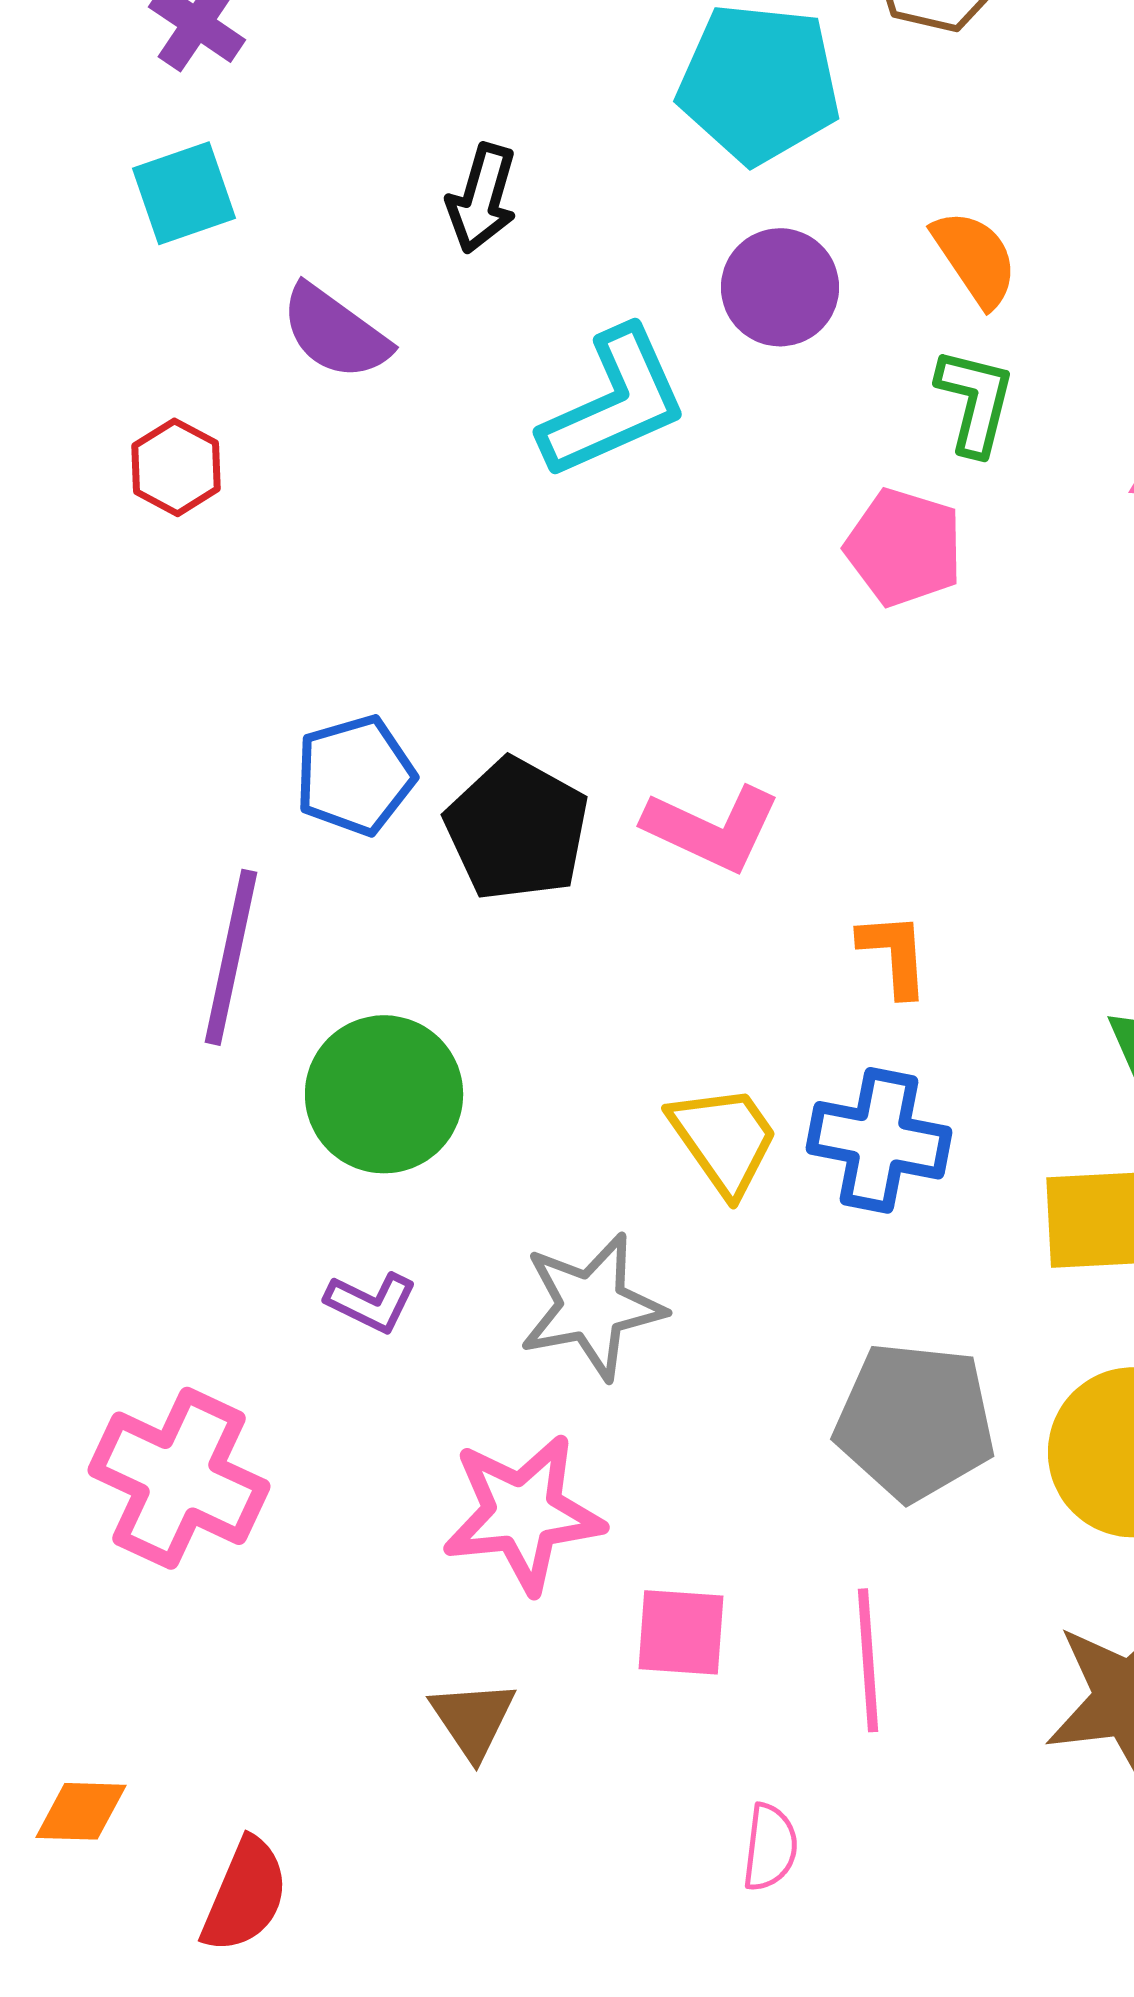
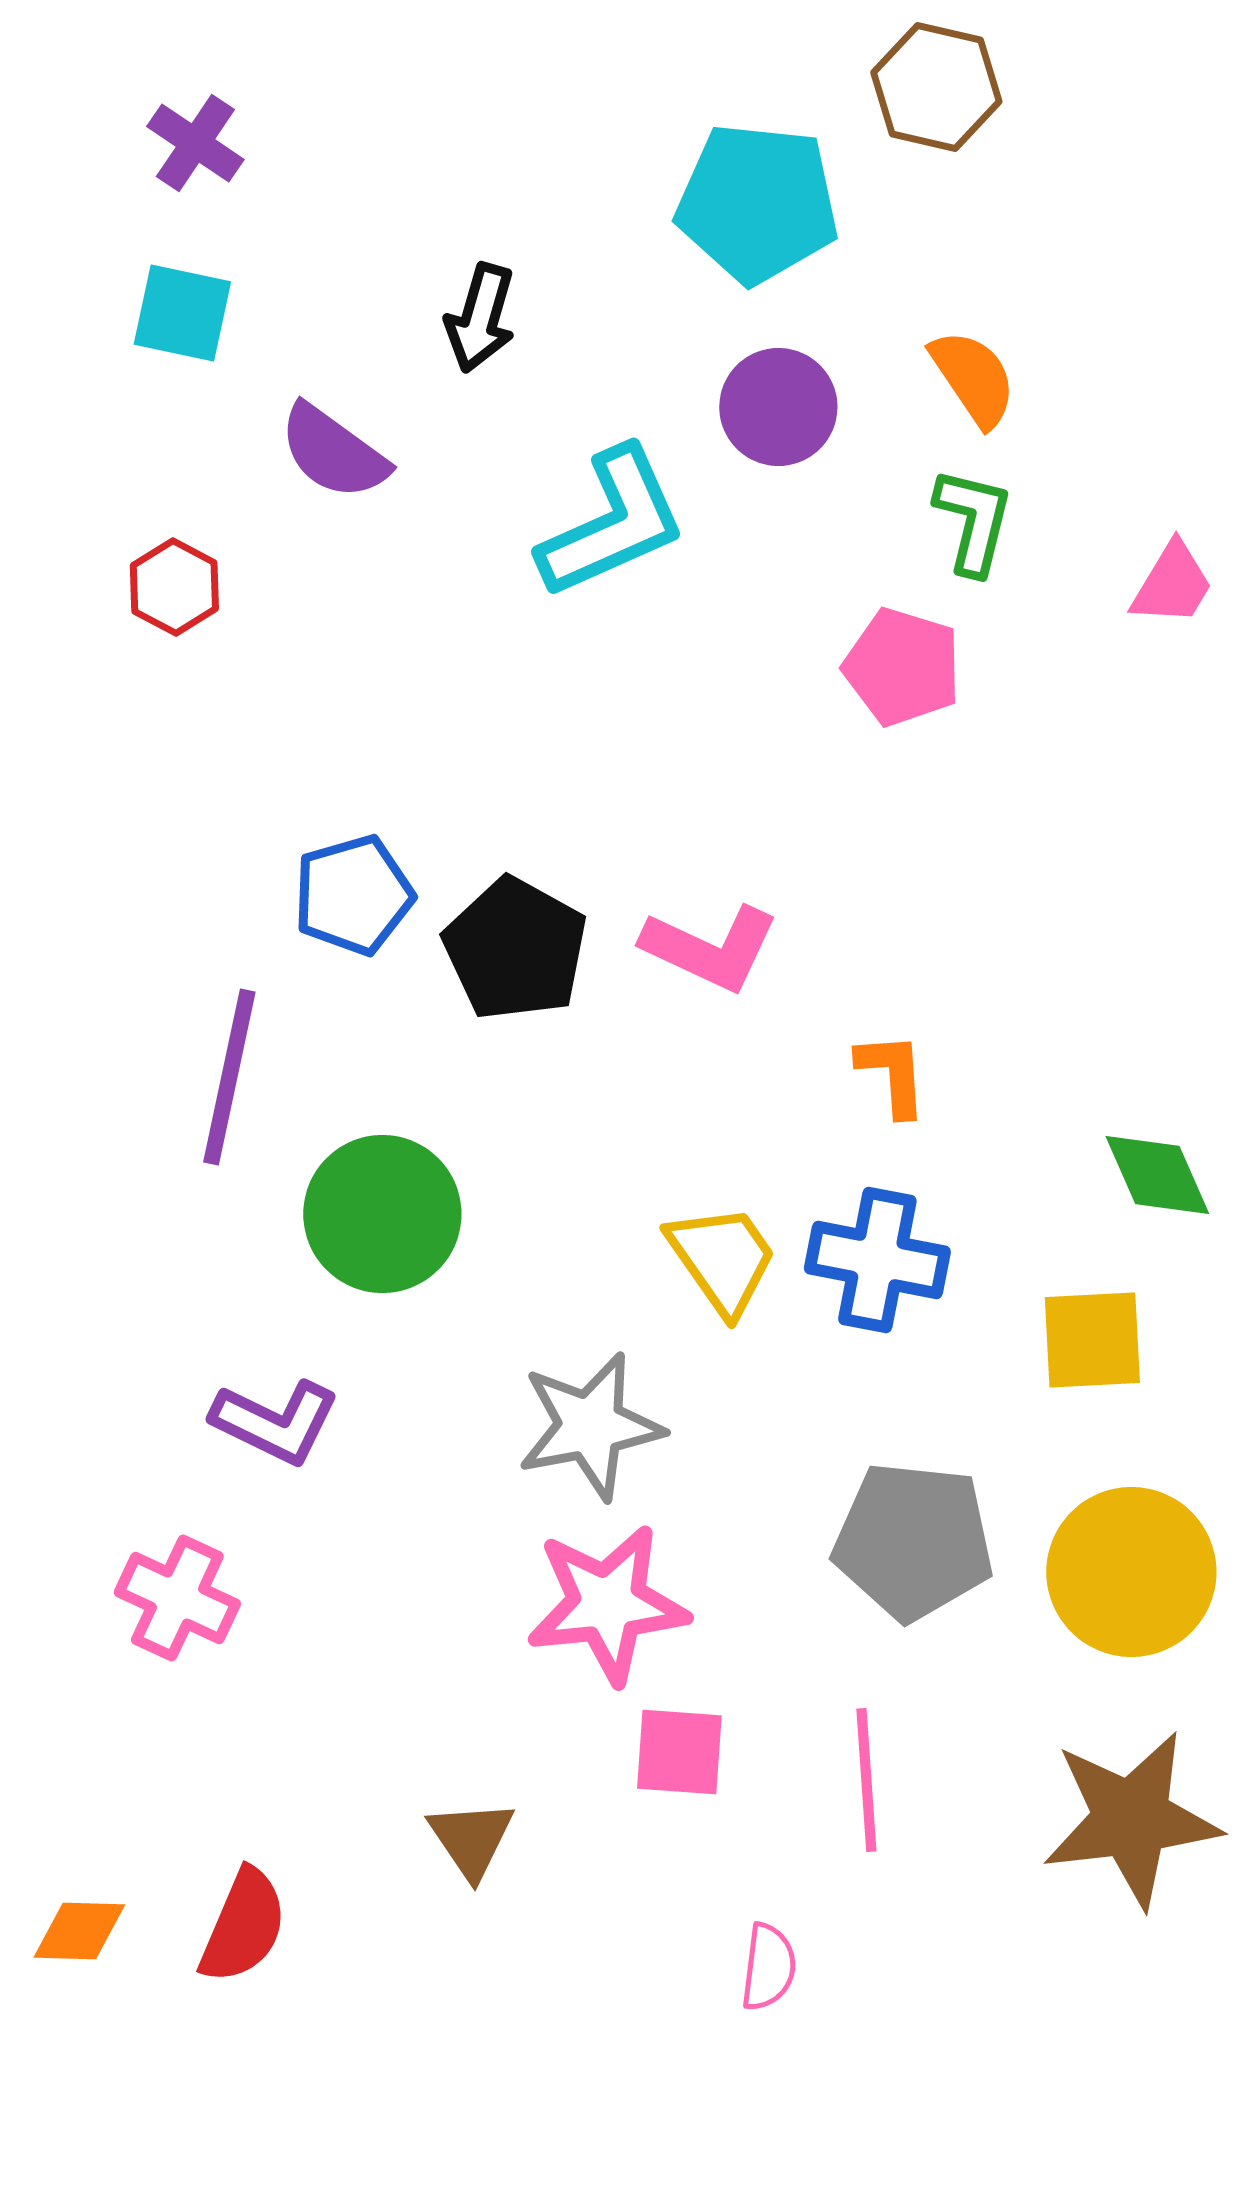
cyan square: (184, 193) -> (182, 313), turned 31
purple L-shape: (371, 1302) -> (275, 1422), moved, size x1.4
pink cross: (179, 1478) -> (177, 1598), size x0.7
pink star: (523, 1513) -> (607, 1604), moved
red semicircle: (245, 1895) -> (243, 1926), moved

